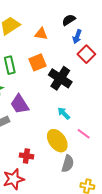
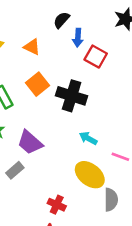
orange triangle: (41, 34) -> (32, 47), turned 32
red cross: (26, 156) -> (57, 205), turned 32

